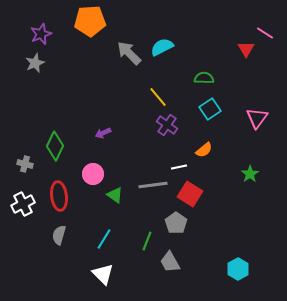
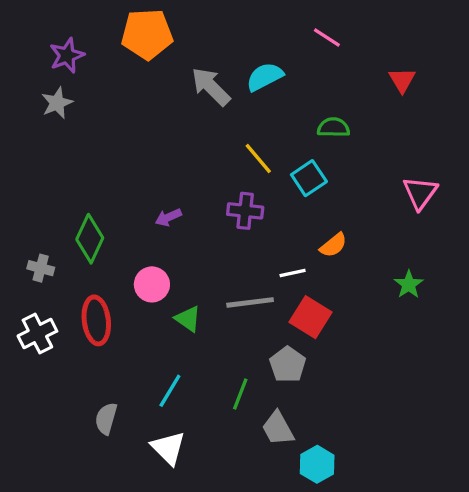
pink line: (265, 33) -> (327, 37), moved
cyan square: (210, 109) -> (309, 178), moved
purple cross: (167, 125) -> (245, 211), moved, turned -30
gray semicircle: (59, 235) -> (106, 419), moved
cyan hexagon: (238, 269) -> (317, 464), moved

